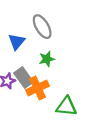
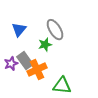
gray ellipse: (42, 27) -> (55, 30), moved

